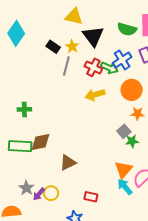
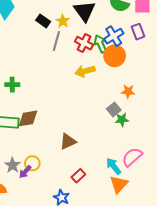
green arrow: (109, 68) -> (100, 44), turned -138
orange circle: (132, 90) -> (115, 56), moved
brown triangle: (68, 163) -> (68, 141), moved
orange triangle: (123, 169) -> (119, 184), moved
yellow circle: (51, 193) -> (32, 163), moved
red rectangle: (91, 197) -> (78, 176), turned -56

